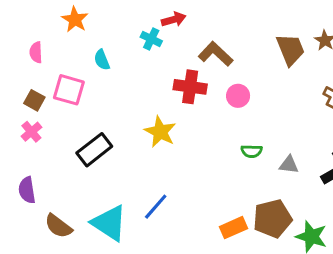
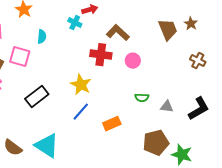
cyan semicircle: (102, 60) -> (42, 37), turned -152
blue line: (156, 207) -> (81, 112), moved
orange rectangle: (234, 228) -> (112, 124), moved

